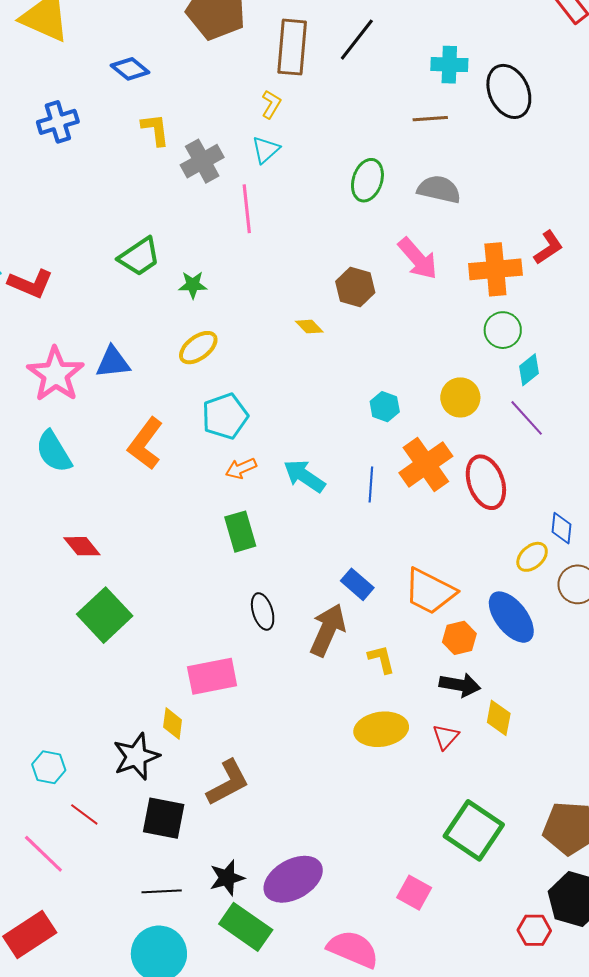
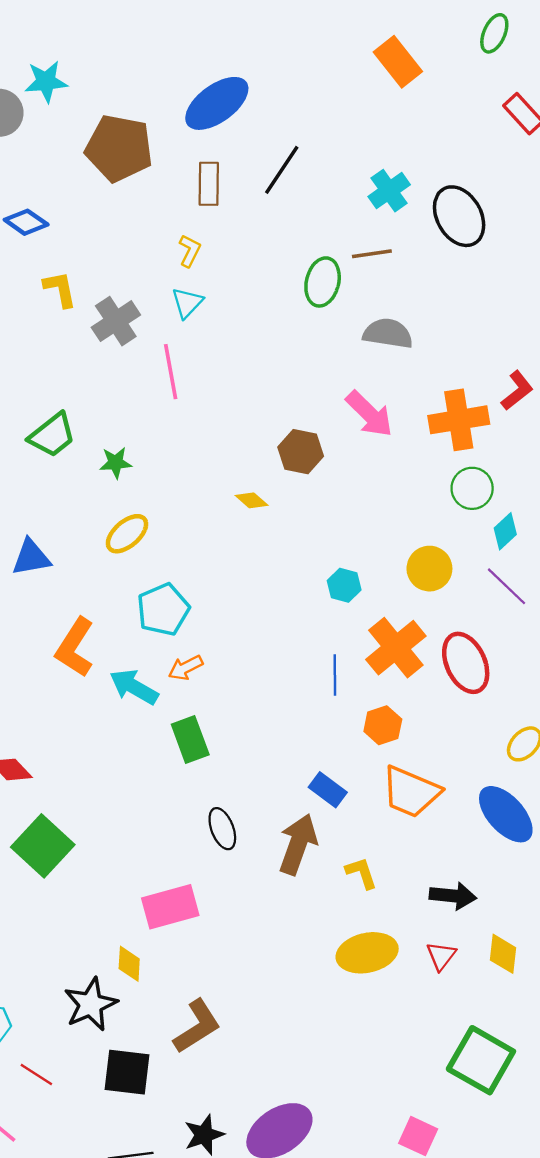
brown rectangle: (292, 47) -> (209, 184), size x0.7
cyan cross: (449, 65) -> (389, 191), turned -33
green ellipse: (367, 180) -> (323, 282), moved
cyan arrow: (304, 476) -> (134, 687), moved
orange hexagon: (459, 638) -> (383, 725), moved
yellow diamond: (499, 718) -> (503, 954), moved

